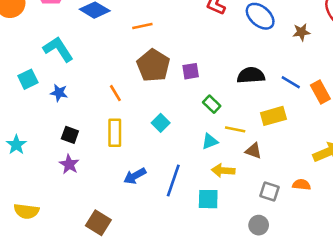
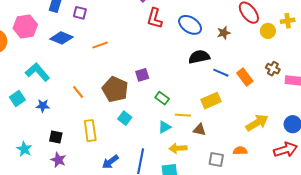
brown pentagon: (153, 65) -> (115, 89), moved
black semicircle: (251, 75) -> (199, 57), moved
orange line: (115, 93) -> (78, 92), moved
cyan star: (16, 145) -> (24, 149), moved

